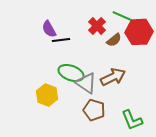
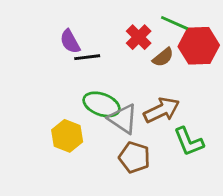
green L-shape: (132, 120) -> (189, 142), moved

